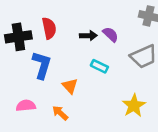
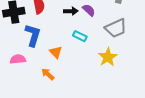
pink semicircle: (26, 106) -> (18, 59), moved
yellow star: (134, 106) -> (108, 57), moved

